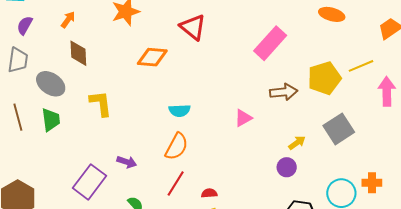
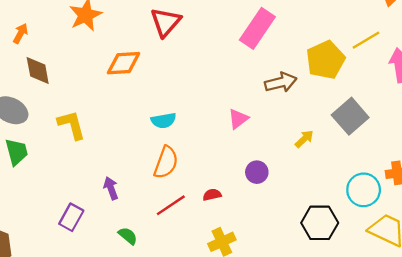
red triangle: (193, 27) -> (166, 22), turned 40
purple arrow: (127, 162) -> (111, 188), turned -120
purple circle: (287, 167) -> (257, 172), moved
purple rectangle: (90, 182) -> (71, 217), size x0.7
red line: (176, 183) -> (171, 205), turned 32
red semicircle: (209, 193) -> (212, 195), moved

